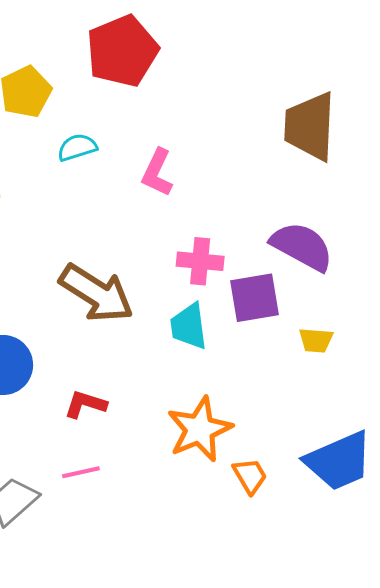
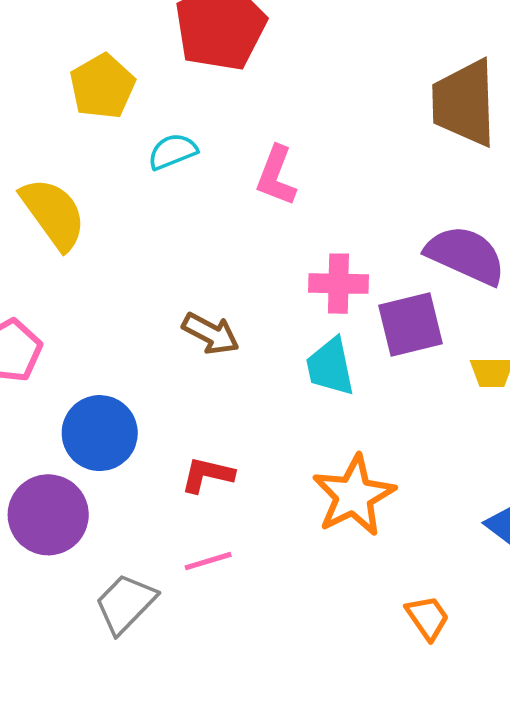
brown arrow: (96, 293) -> (211, 334), size x0.6
orange trapezoid: (250, 476) -> (427, 618), moved

